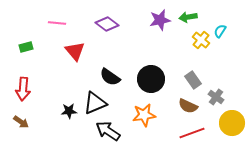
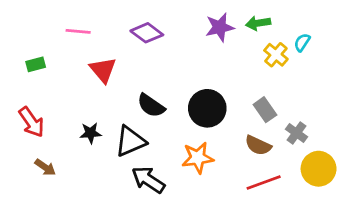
red arrow: (23, 89) -> (31, 122), turned -40
black star: (69, 111) -> (91, 133), moved
brown arrow: (21, 122) -> (45, 167), moved

